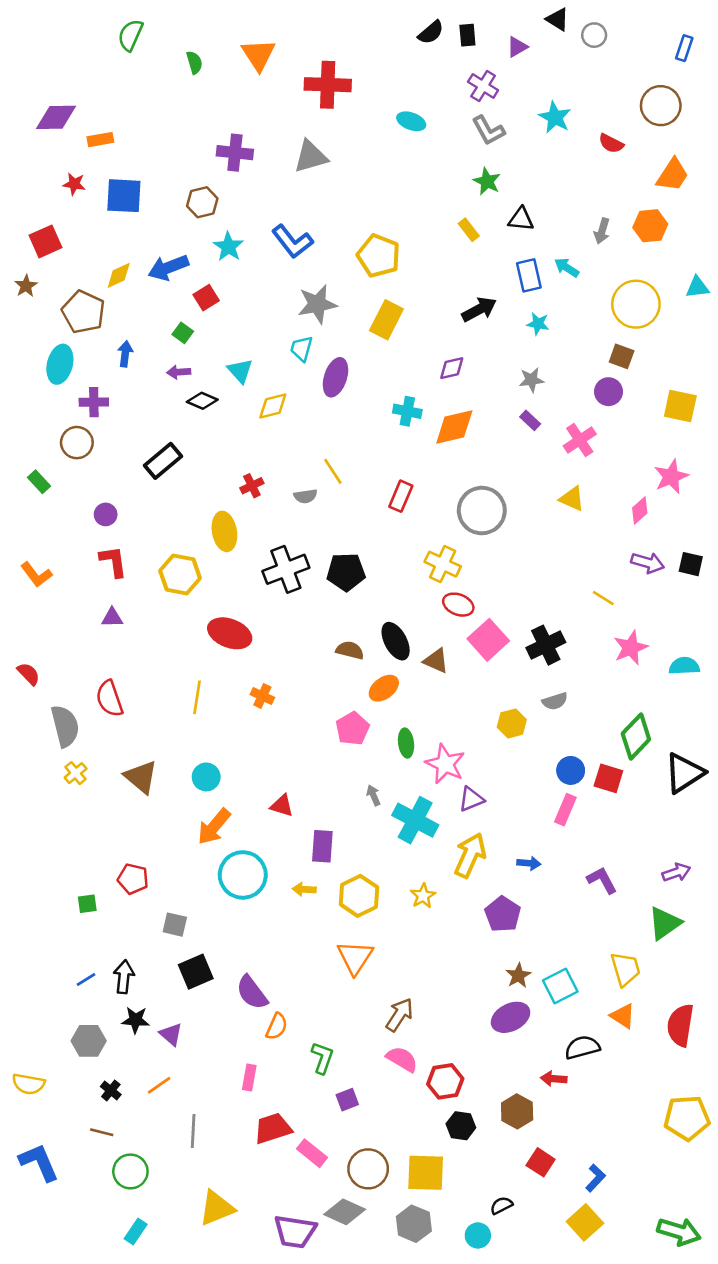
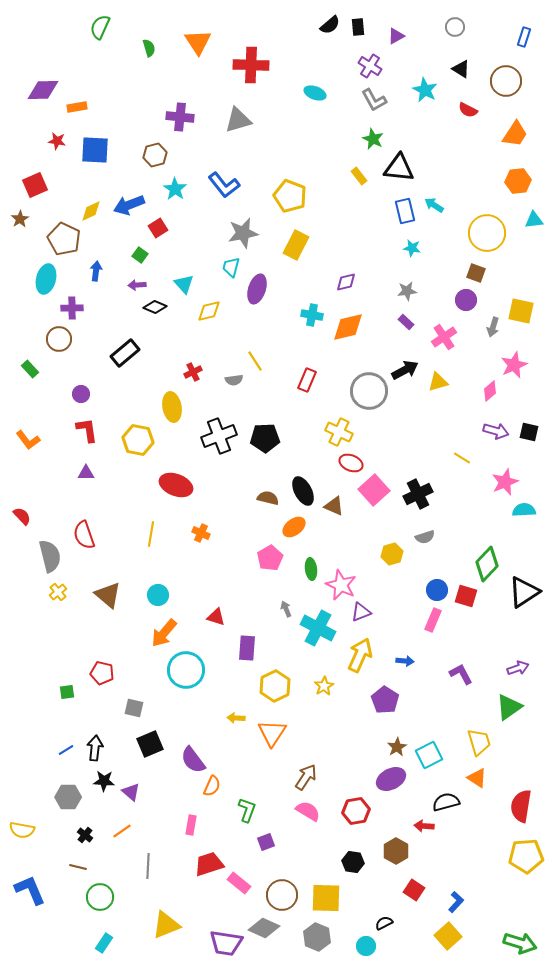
black triangle: (558, 19) -> (461, 69), moved
black triangle: (521, 219) -> (399, 168), size x1.5
orange hexagon: (650, 226) -> (518, 181), moved
gray arrow: (602, 231) -> (493, 327), moved
black arrow: (479, 309) -> (405, 370), moved
yellow triangle: (572, 499) -> (438, 382), turned -40
pink star: (631, 648) -> (505, 482), moved
yellow arrow: (304, 889) -> (236, 718), moved
red semicircle: (680, 1025) -> (521, 806), moved
red hexagon: (445, 1081) -> (356, 811), moved

